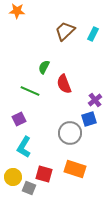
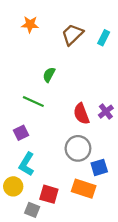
orange star: (17, 11) -> (30, 24), moved
red semicircle: (64, 84) -> (81, 114), moved
blue square: (89, 119) -> (99, 167), moved
yellow circle: (13, 177) -> (13, 186), moved

